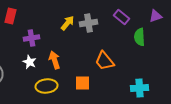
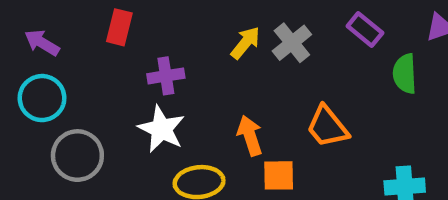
gray cross: (88, 23) -> (292, 43), turned -30
orange arrow: (54, 60) -> (250, 136), moved
white star: (30, 62) -> (161, 129), size x1.5

